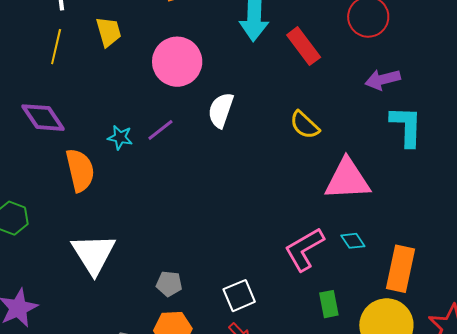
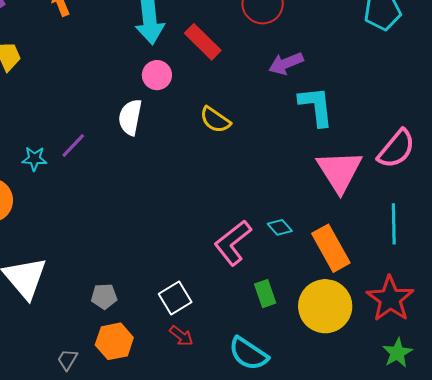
pink circle: (177, 62) -> (157, 75), moved, size x0.6
pink triangle: (347, 179) -> (339, 171), moved, turned -51
orange rectangle: (400, 269) -> (331, 248), turned -33

